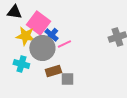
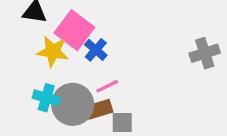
pink line: (64, 44) -> (107, 86), moved
gray circle: (42, 48) -> (73, 104), moved

